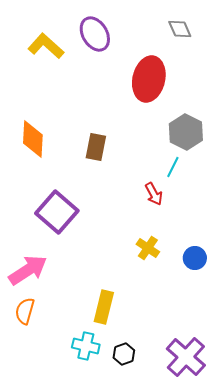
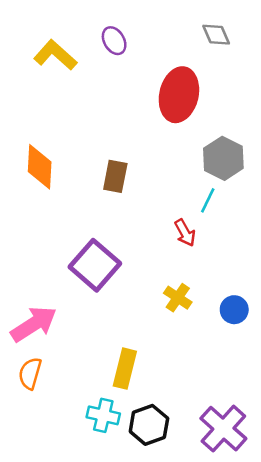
purple ellipse: (95, 34) -> (114, 41), size x0.7
purple square: (57, 212) -> (95, 265), moved
black hexagon: (124, 354) -> (149, 425), size x1.5

